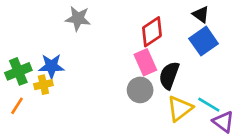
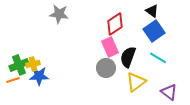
blue star: (51, 66) -> (39, 76), moved
green cross: (18, 71) -> (19, 65), moved
cyan line: (209, 105) -> (158, 58), moved
orange line: (17, 106) -> (13, 80), turned 40

